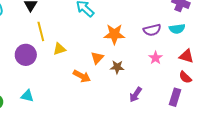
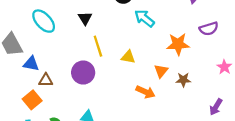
purple semicircle: (152, 30) -> (209, 29), moved
yellow triangle: (59, 49) -> (128, 57), moved, turned 32
purple arrow: (136, 95) -> (216, 107), moved

